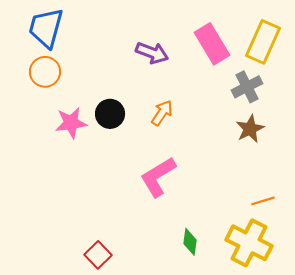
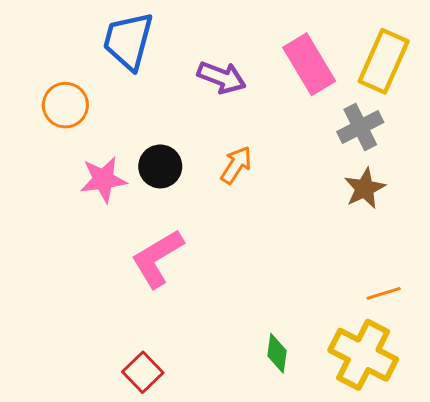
blue trapezoid: (46, 28) -> (128, 41), moved
pink L-shape: (158, 177) -> (157, 258), moved

